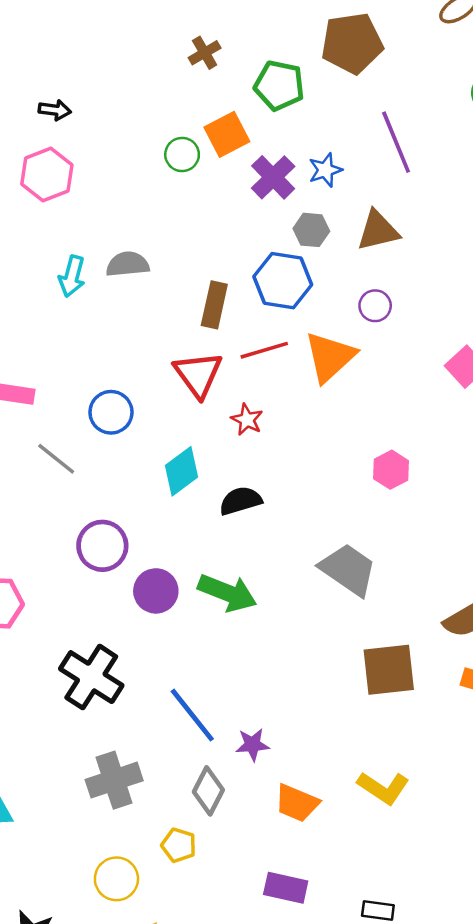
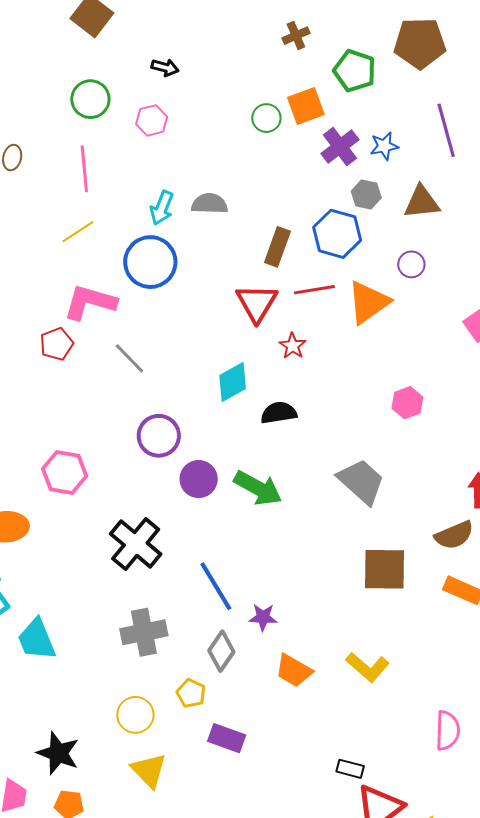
pink hexagon: (47, 174) -> (152, 120), size x0.7
blue circle: (111, 412) -> (150, 262), moved, size x1.4
purple rectangle: (286, 888) -> (227, 738), moved

